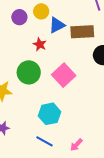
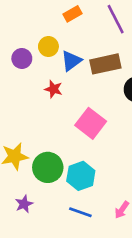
green circle: (29, 72) -> (48, 167), moved

